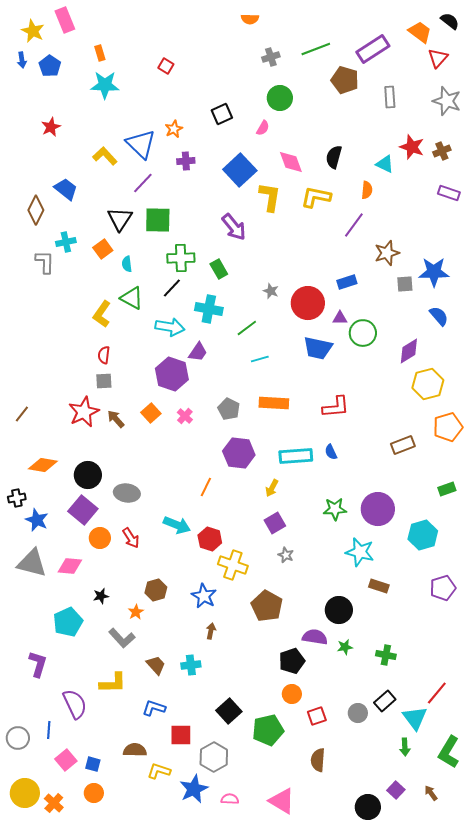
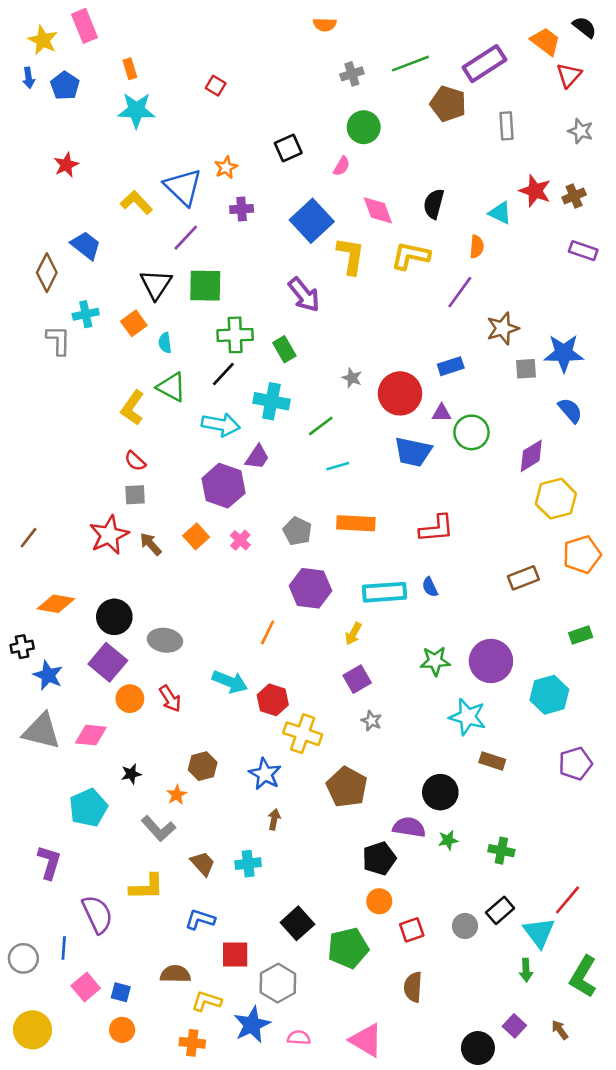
gray star: (447, 101) -> (581, 131), size x0.7
red semicircle: (104, 355) -> (135, 461), turned -54
orange cross: (54, 803) -> (192, 1043), moved, turned -36

